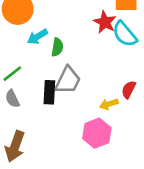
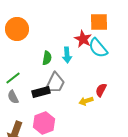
cyan arrow: (37, 37) -> (67, 55), moved, turned -63
black rectangle: (49, 92) -> (41, 92), turned 72
pink hexagon: (97, 133) -> (44, 123), moved

